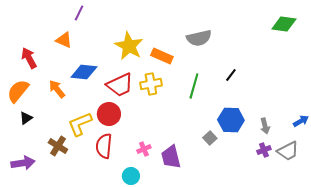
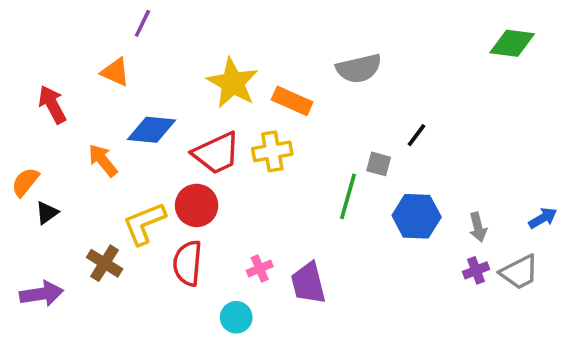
green line: (194, 86) -> (348, 196), moved
orange semicircle: (18, 91) -> (25, 182), moved, size x0.7
gray square: (210, 138) -> (379, 164), moved, turned -32

